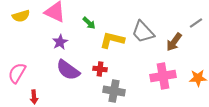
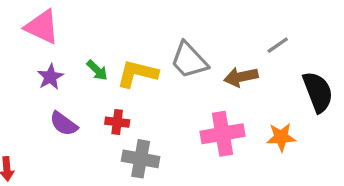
green arrow: (89, 23) -> (97, 70), moved
brown arrow: (174, 42) -> (241, 77), turned 42
purple semicircle: (68, 70) -> (64, 124), size x0.7

